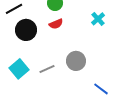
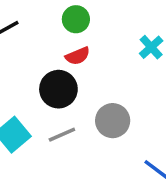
black circle: (26, 30) -> (58, 89), moved

